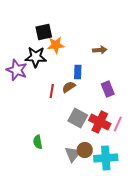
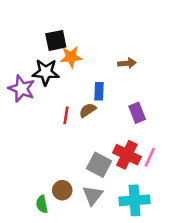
gray square: (78, 118) -> (99, 165), moved
green semicircle: (38, 142) -> (42, 204), moved
brown circle: (85, 150) -> (62, 190), moved

